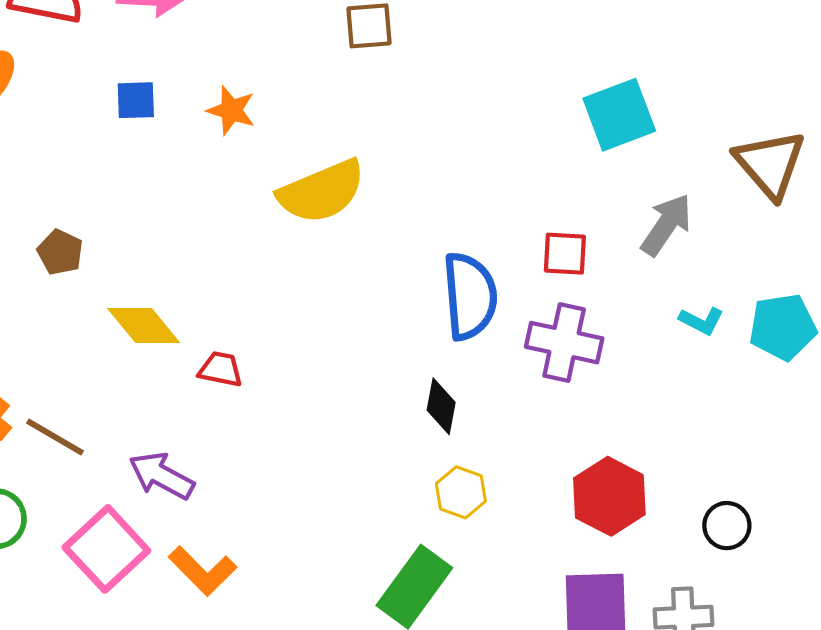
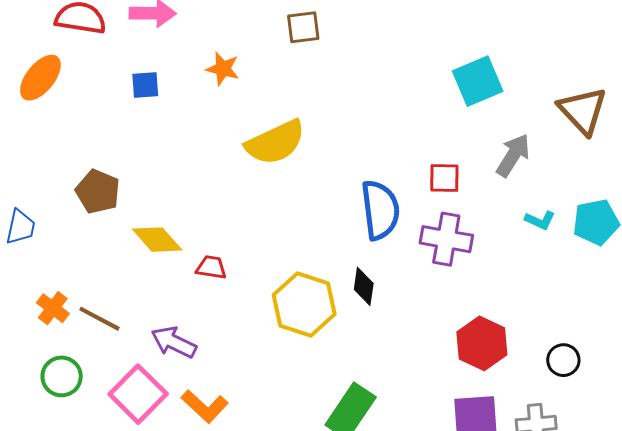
orange star: (231, 110) -> (223, 69), moved
brown pentagon: (60, 252) -> (98, 192), size x1.4
yellow hexagon: (461, 492) -> (304, 304), moved, size x1.8

